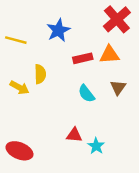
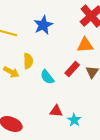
red rectangle: (83, 58) -> (72, 69), moved, turned -35
cyan semicircle: (86, 94) -> (47, 77), moved

